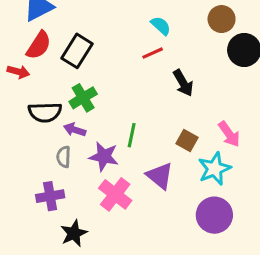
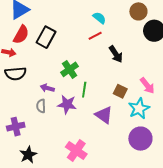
green cross: (83, 98) -> (70, 69), moved
black semicircle: (45, 112) -> (15, 74), moved
pink cross: (115, 194) -> (76, 151), moved
purple cross: (50, 196) -> (16, 127), moved
black star: (74, 233) -> (28, 155), moved

